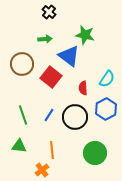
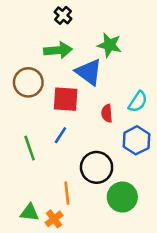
green arrow: (45, 39) -> (58, 50), size x1.5
red square: (51, 77) -> (66, 99), turned -35
blue line: (49, 115) -> (60, 135), moved
black circle: (75, 117) -> (97, 167), moved
green triangle: (19, 146) -> (30, 212), moved

